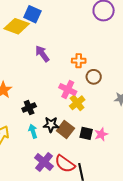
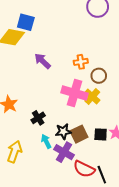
pink cross: (68, 89) -> (75, 93), size x1.4
yellow cross: (77, 103) -> (92, 97), moved
brown square: (65, 130) -> (79, 134), turned 36
purple cross: (44, 162) -> (64, 152), moved

